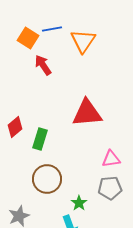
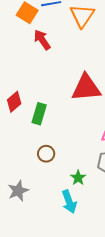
brown circle: (47, 179) -> (46, 154), size x0.6

